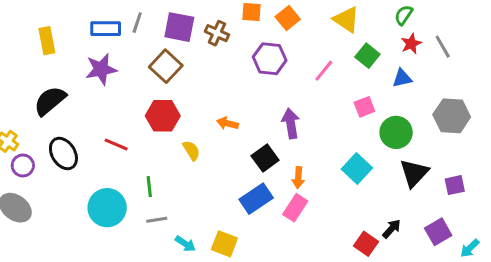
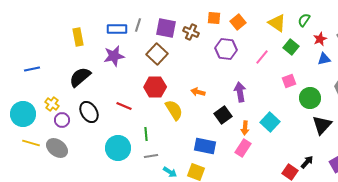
green semicircle: (404, 15) -> (304, 20), moved
blue triangle: (402, 78) -> (324, 59), moved
yellow semicircle: (191, 150) -> (174, 110), size x1.5
cyan square: (357, 169) -> (270, 122), moved
blue rectangle: (256, 199) -> (205, 146), moved, turned 45

